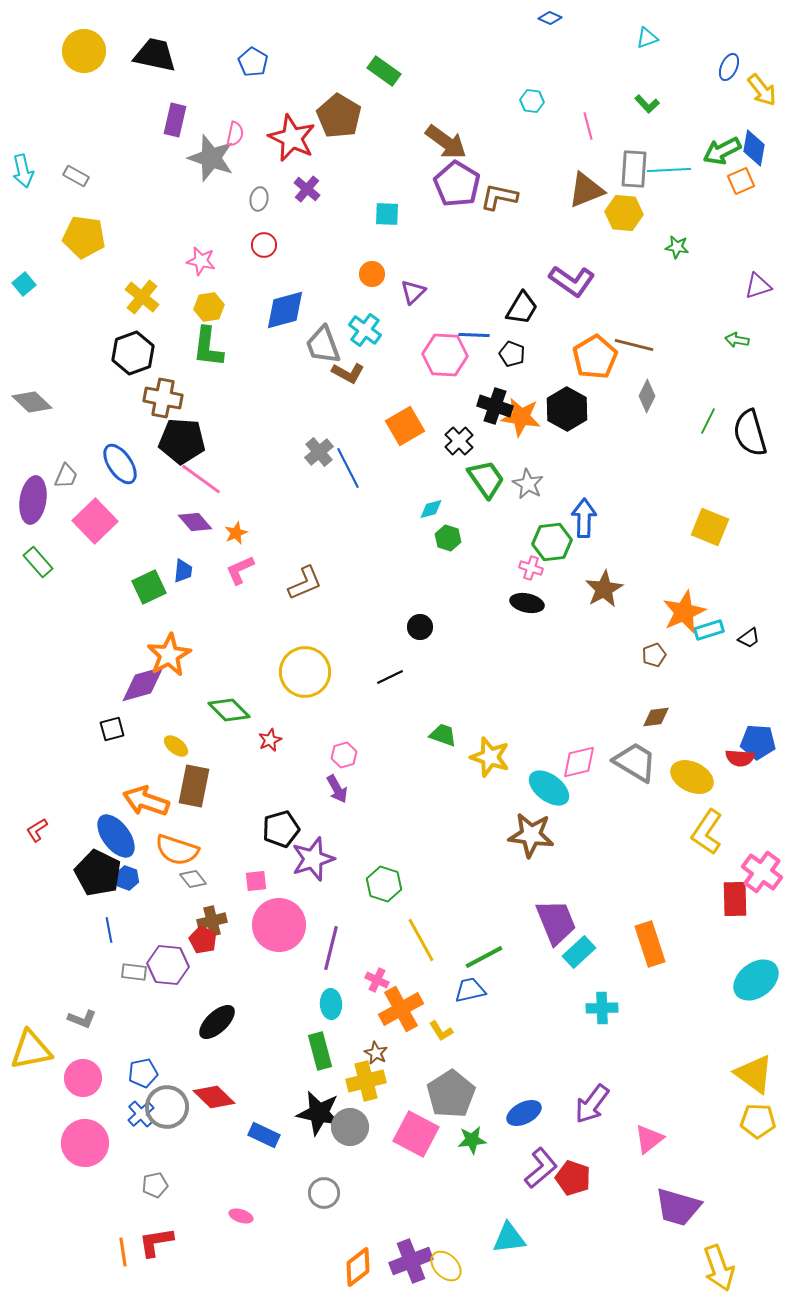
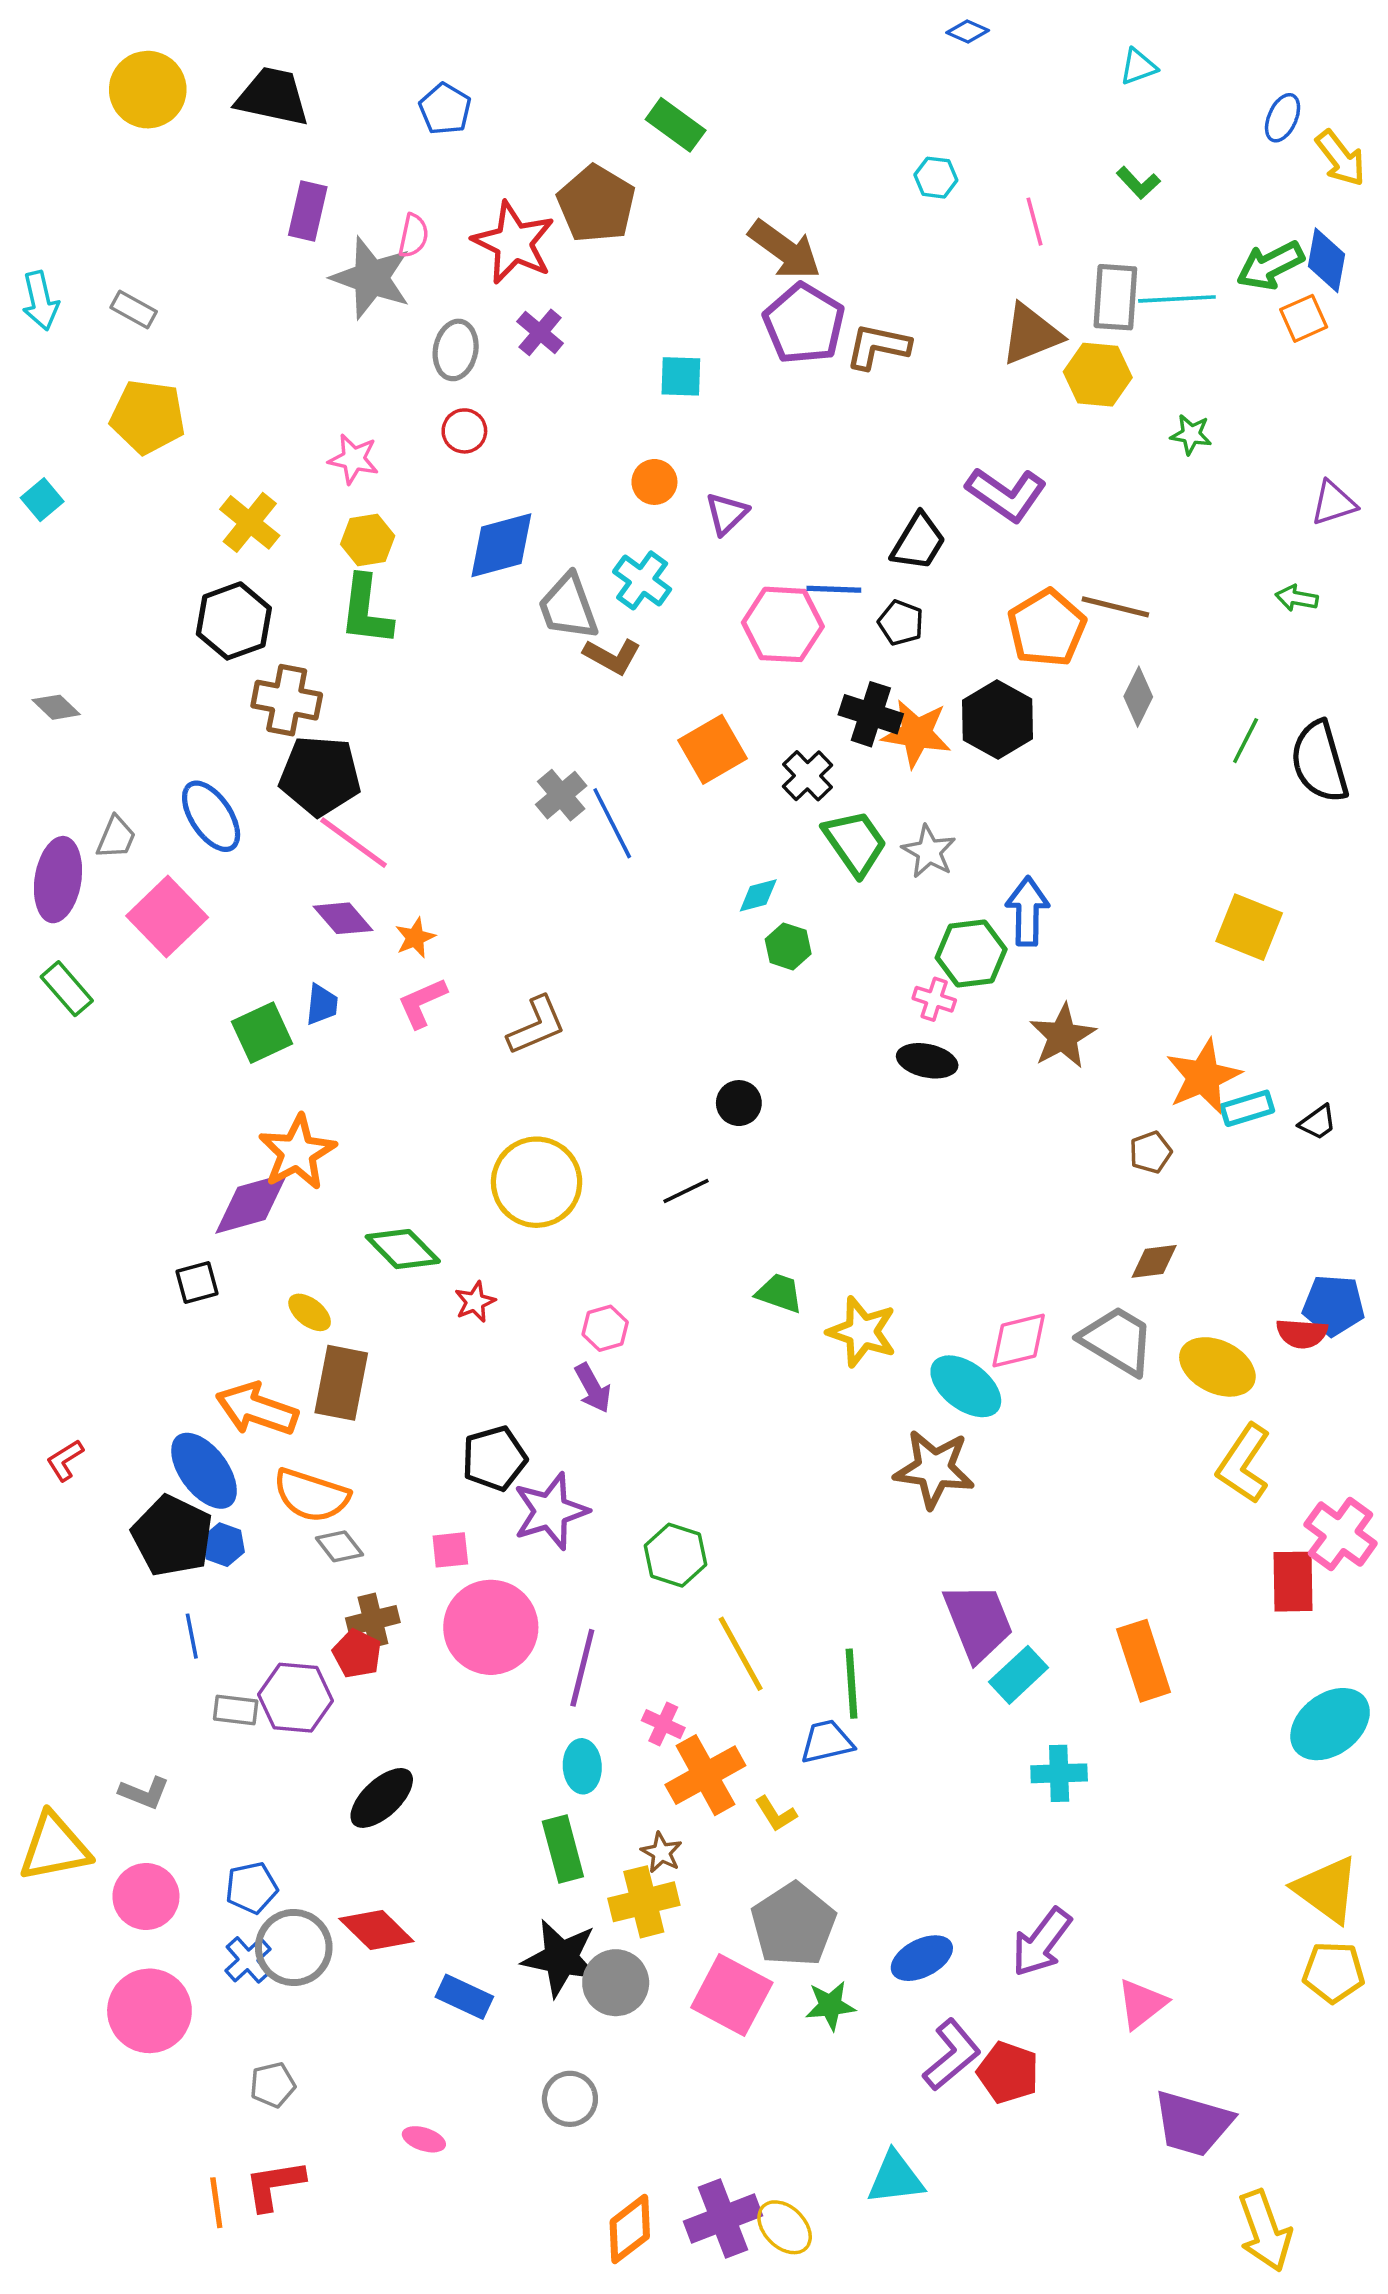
gray ellipse: (259, 199) -> (456, 350), size x1.4
gray diamond: (32, 402) -> (56, 707), size x0.7
green line: (484, 957) -> (851, 1684), turned -66

